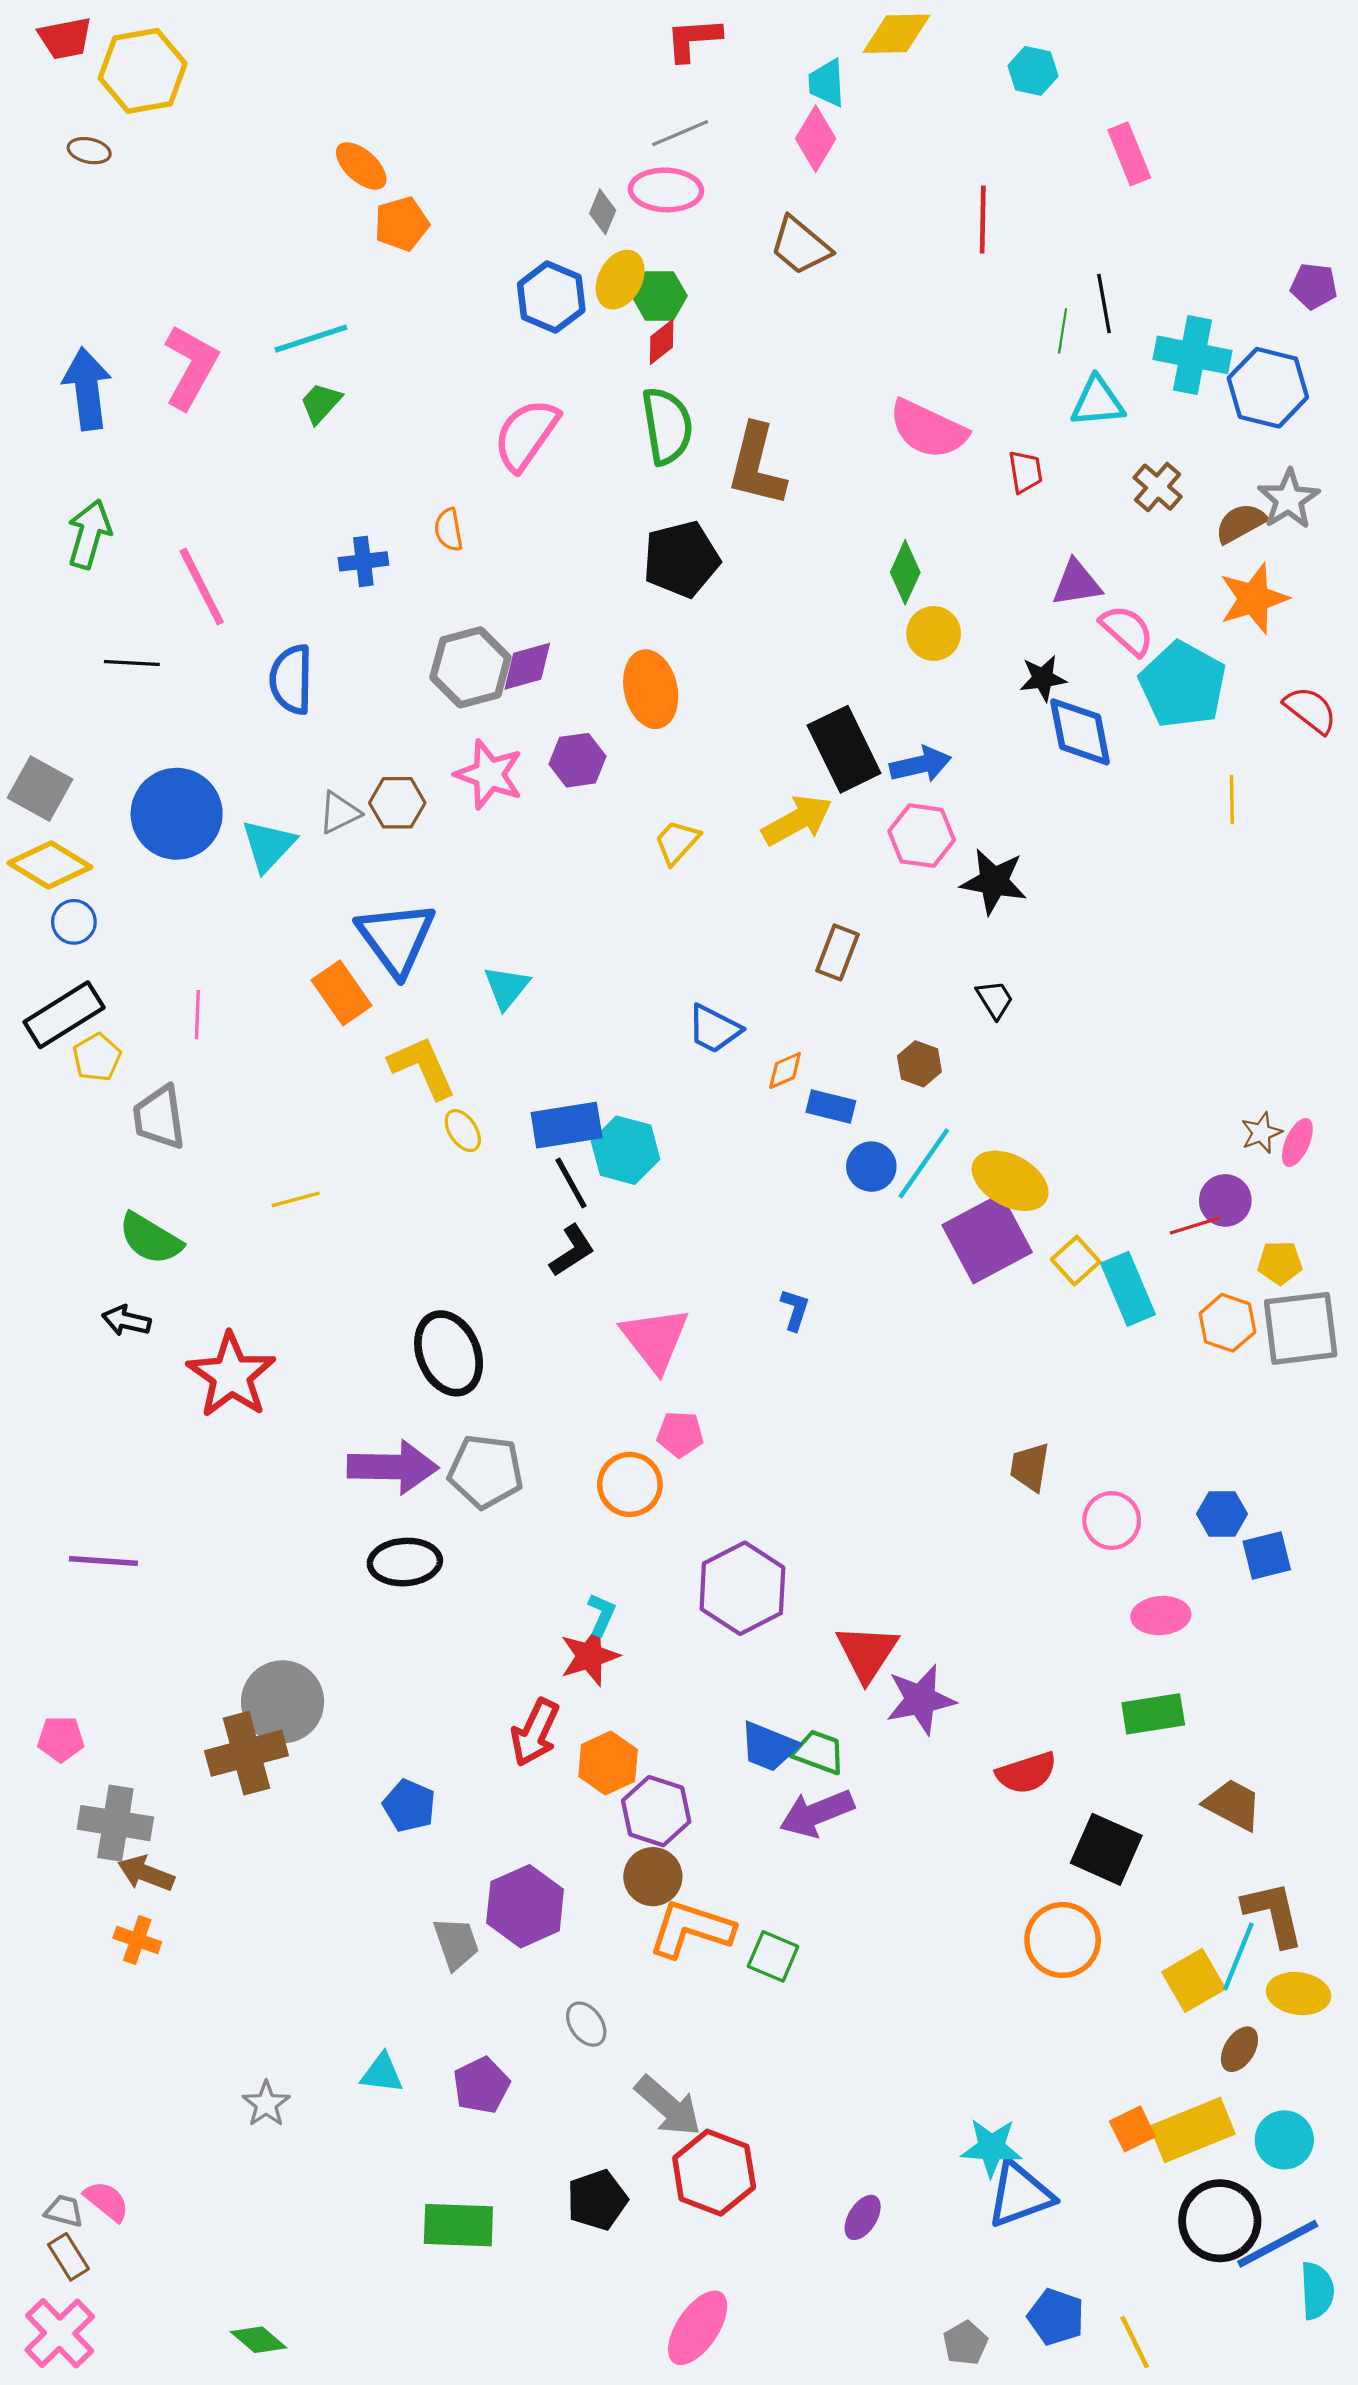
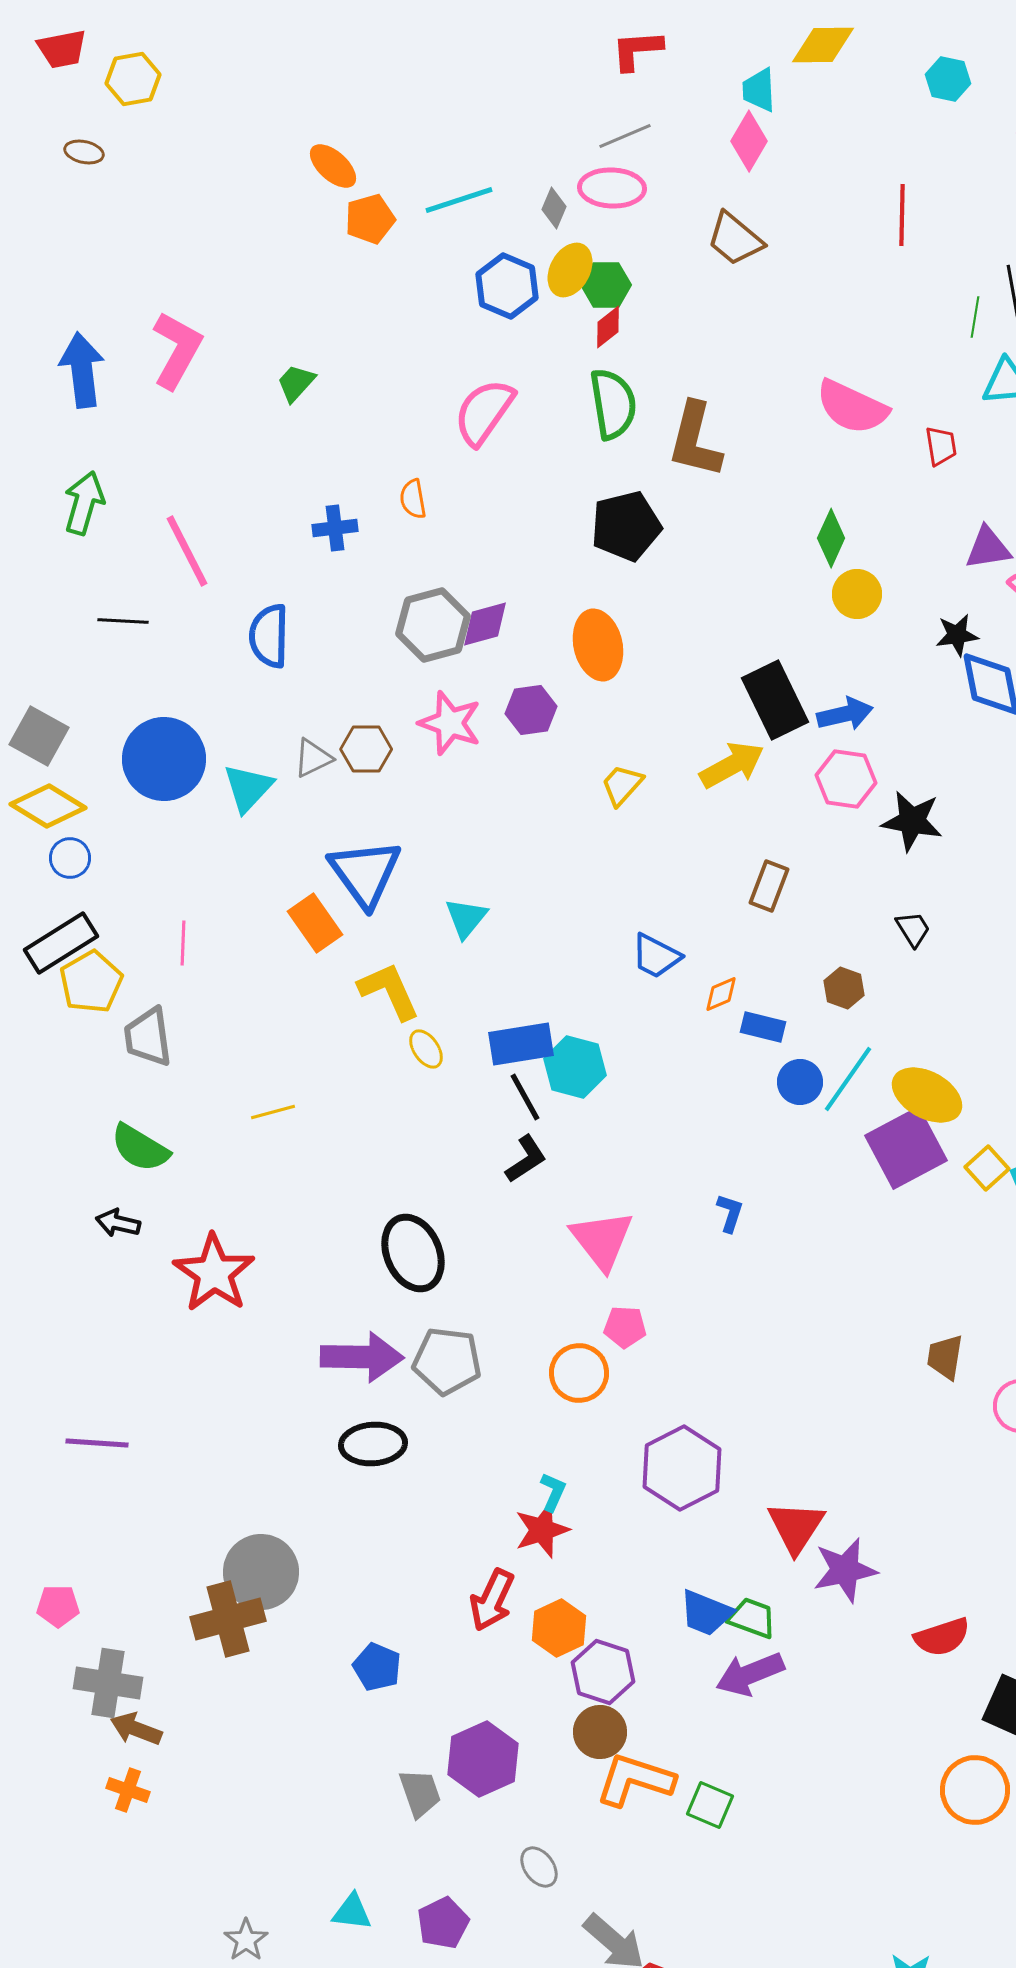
yellow hexagon: (143, 71) -> (133, 79), size x0.7
cyan line: (311, 339) -> (459, 200), moved
yellow pentagon: (97, 1057) -> (91, 982), size x1.4

